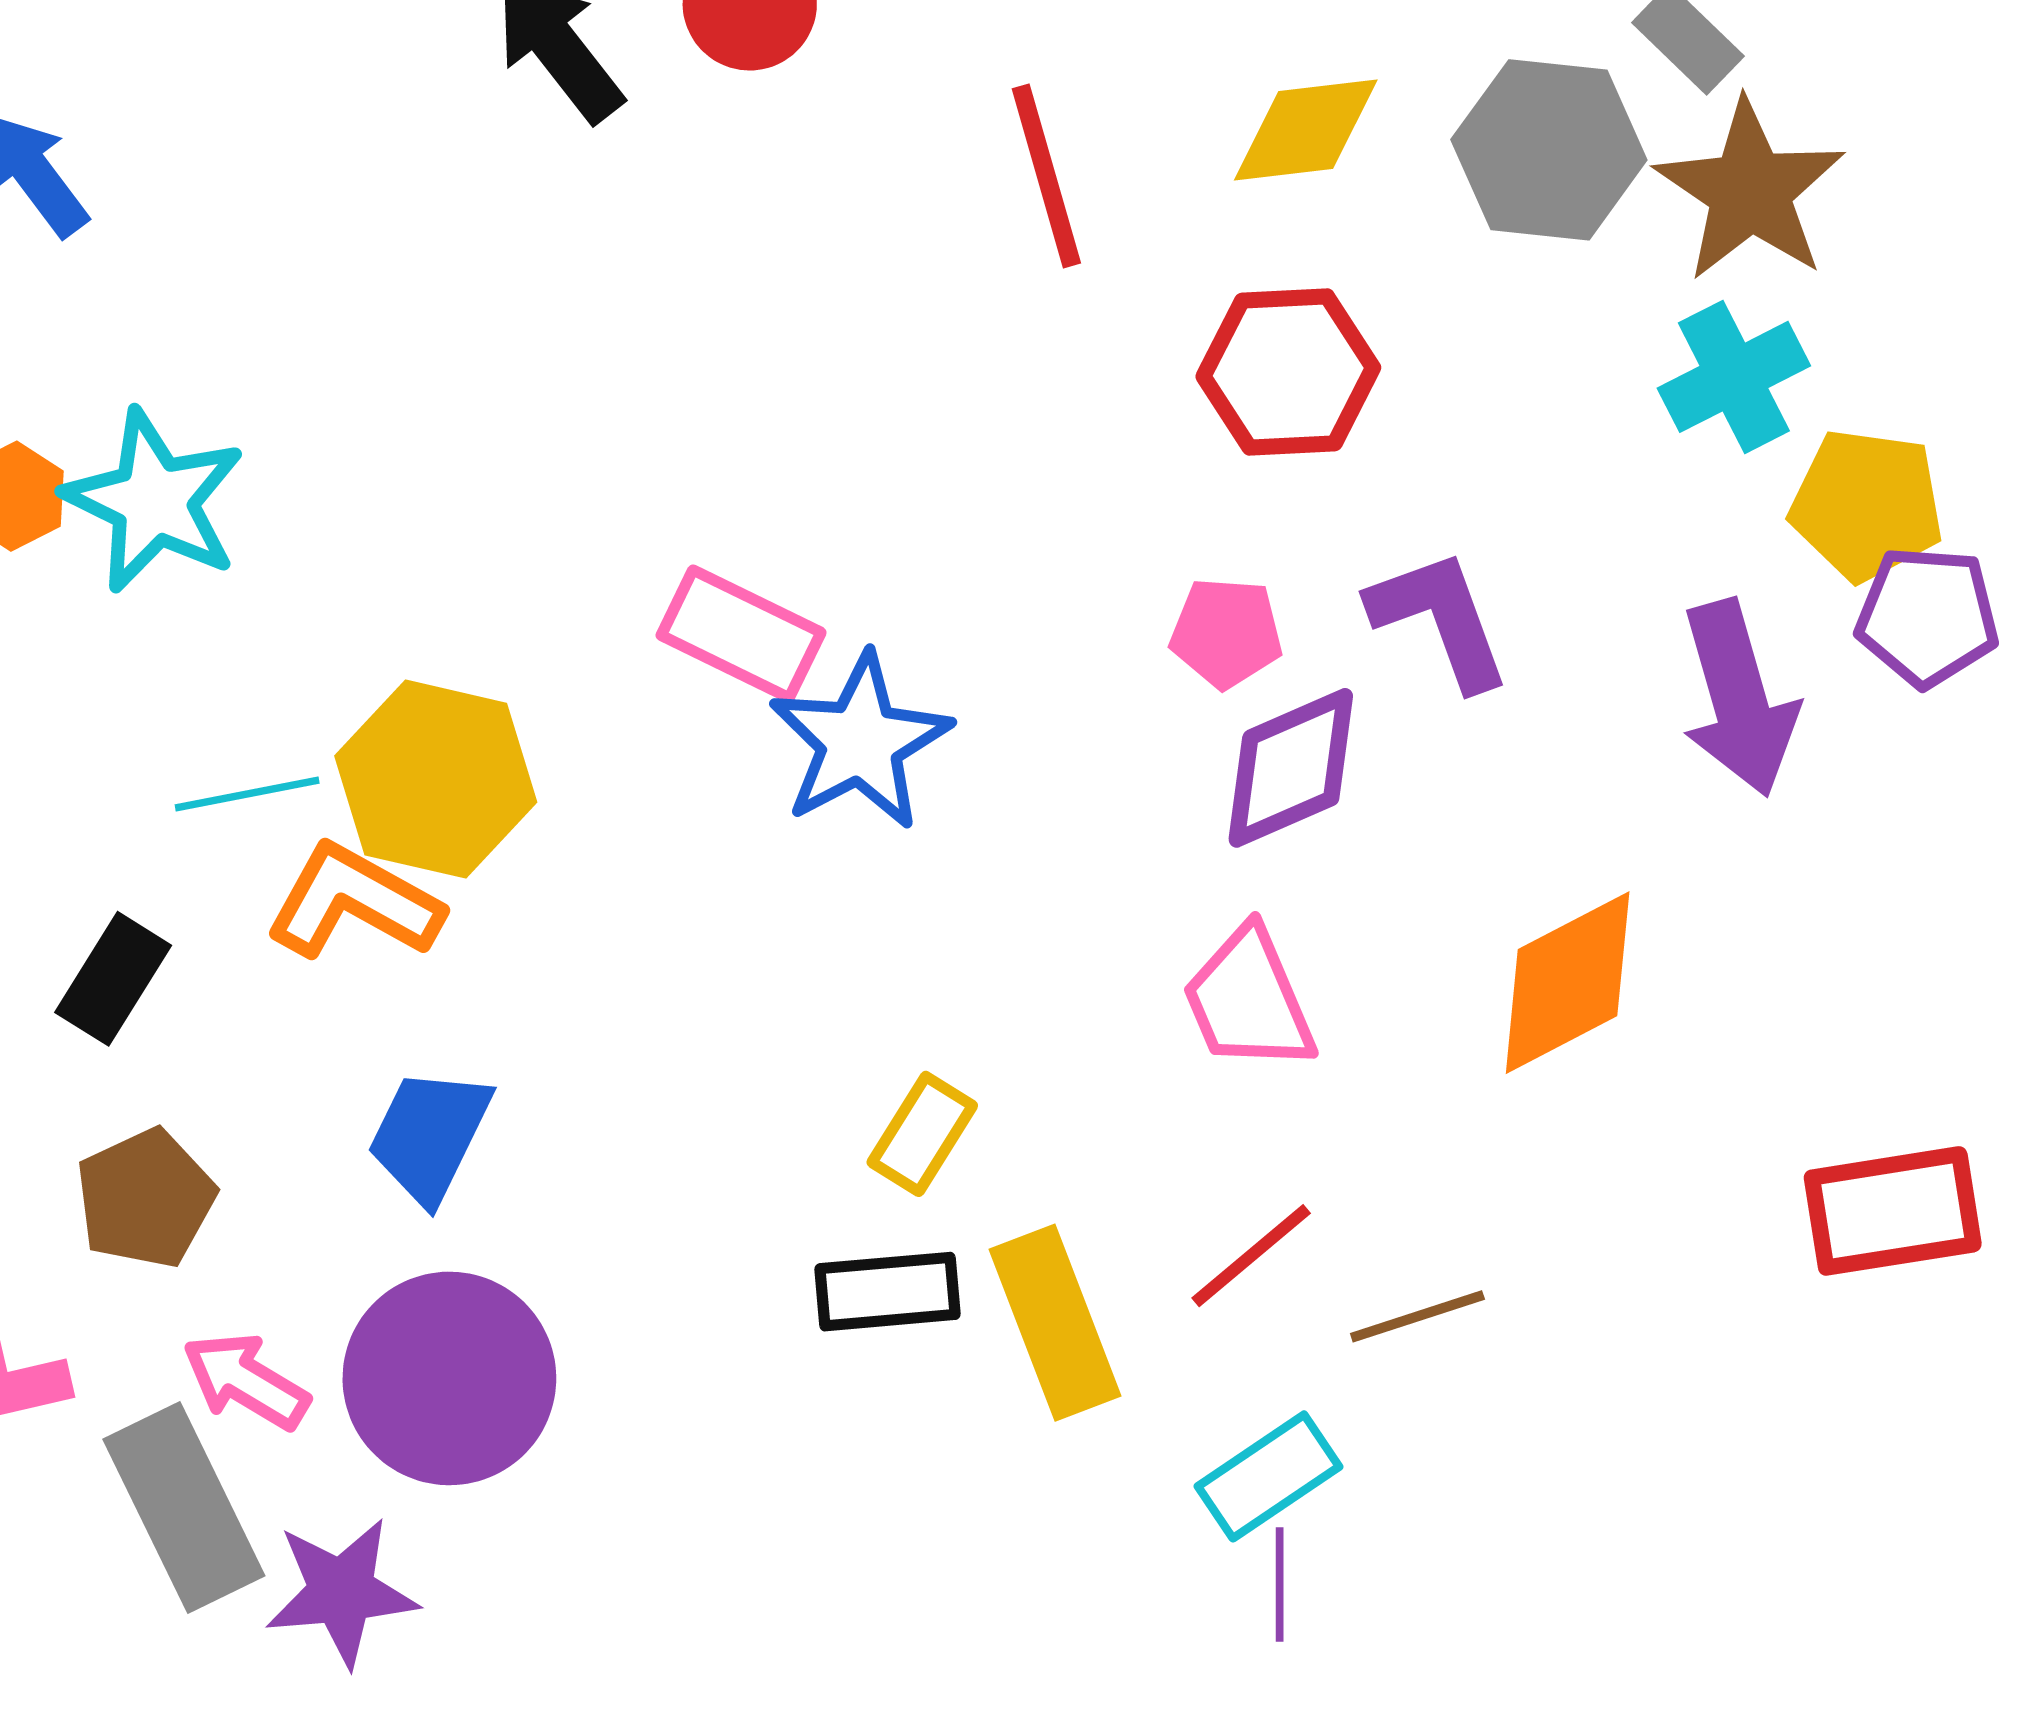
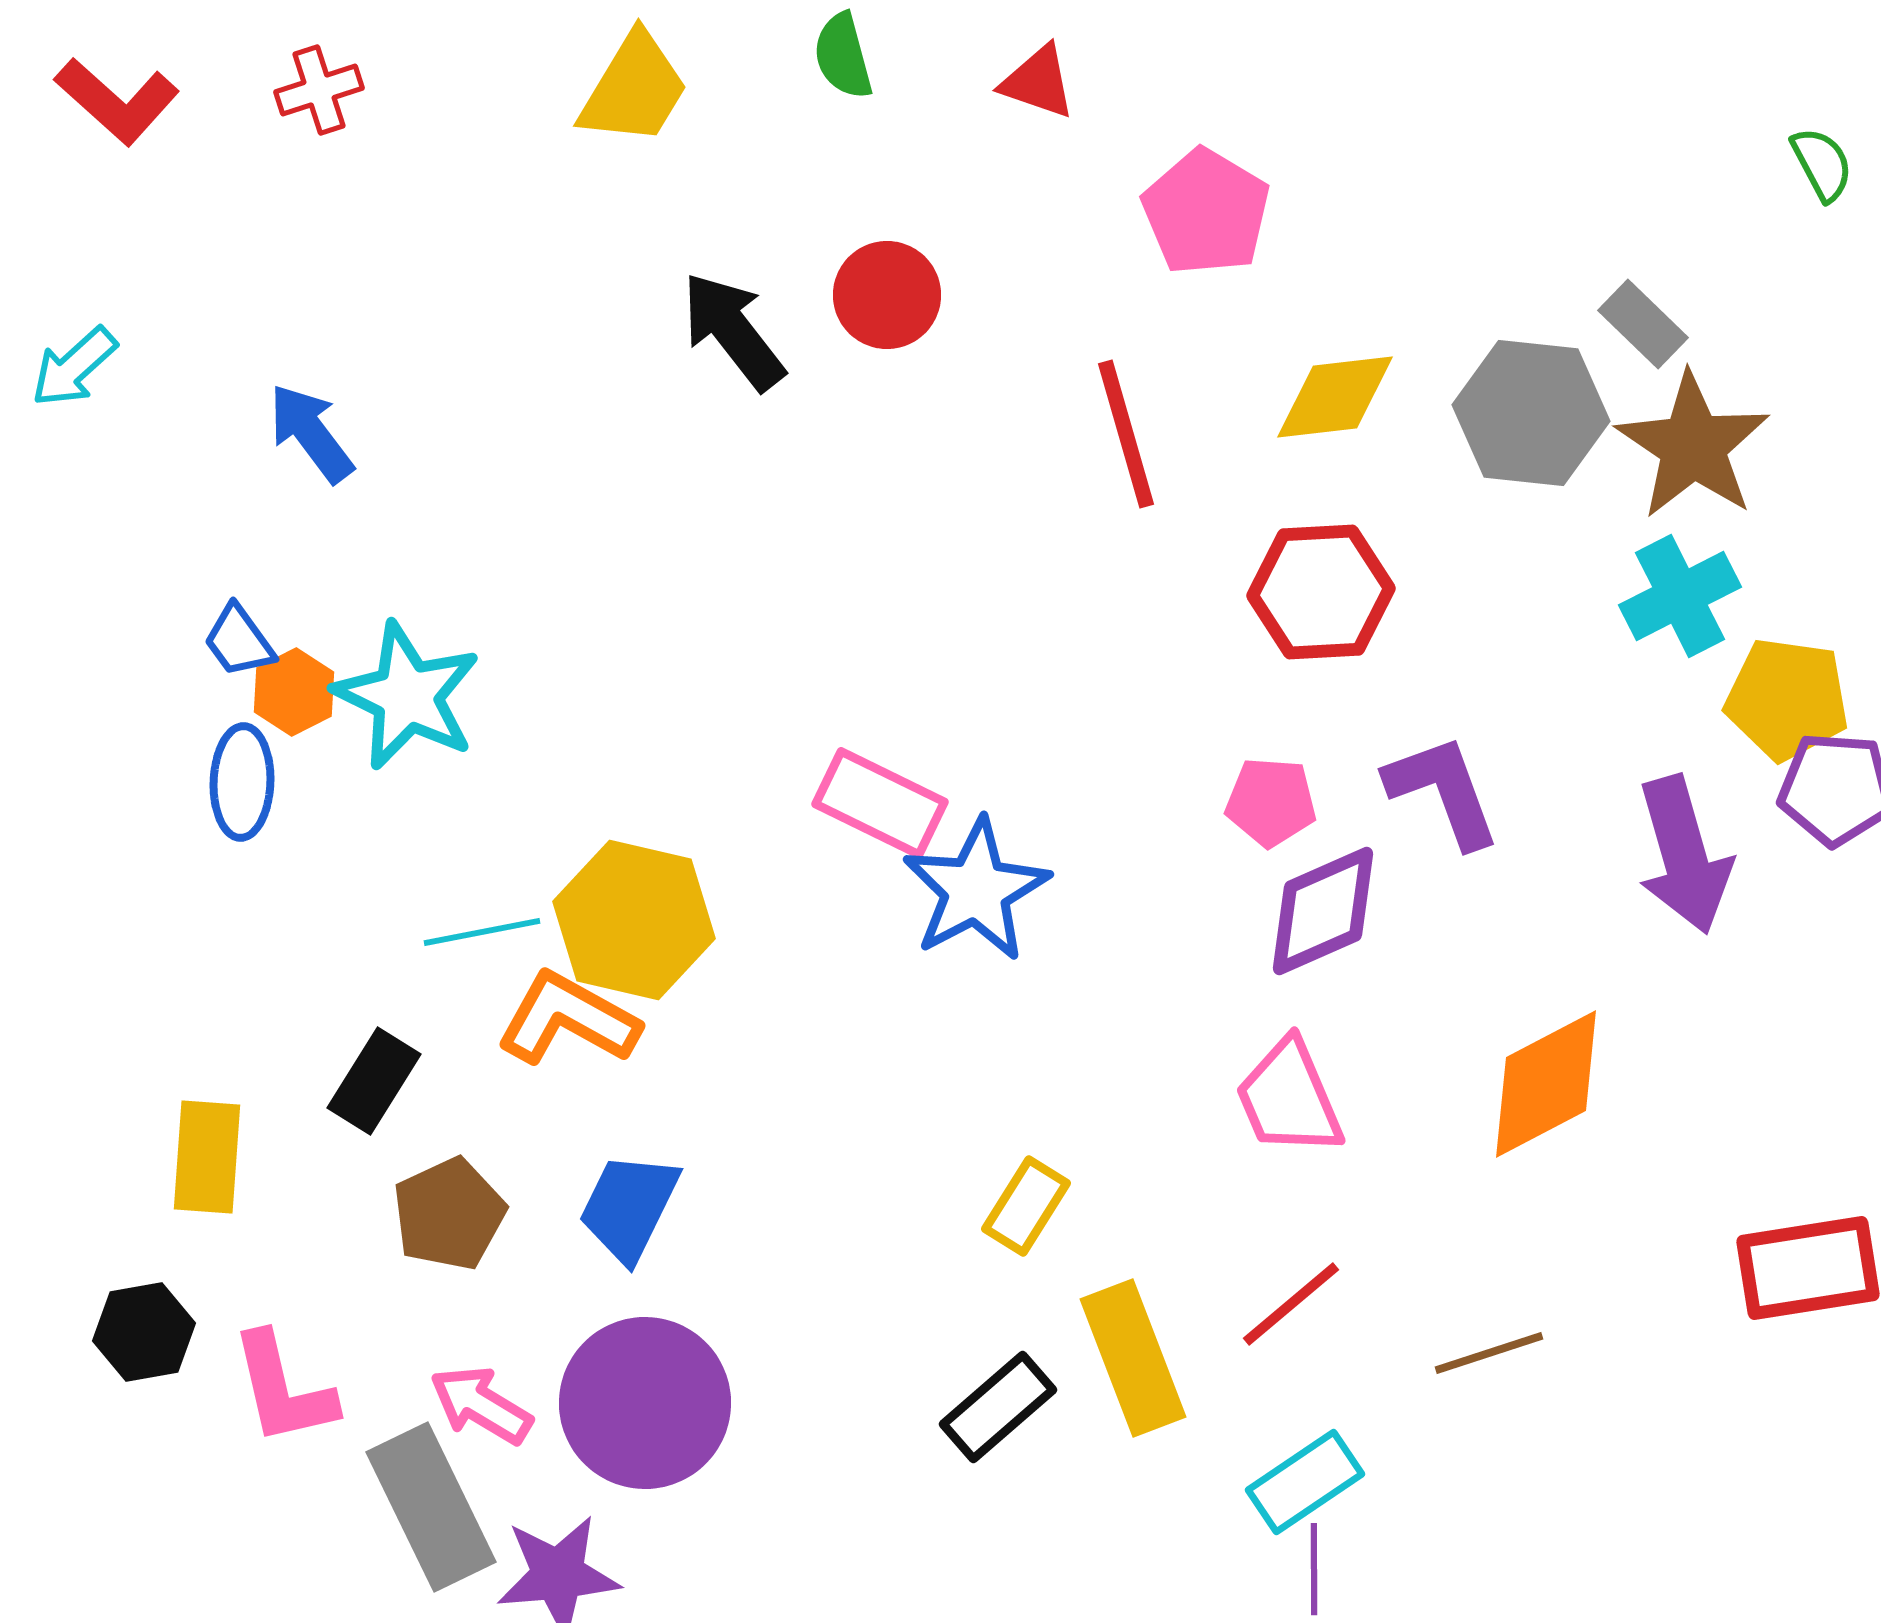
brown pentagon: (145, 1199) -> (449, 1214), moved
black rectangle: (887, 1292) -> (998, 1407), moved, turned -36
brown line: (1417, 1316) -> (1489, 1353), moved

